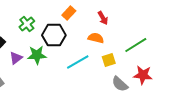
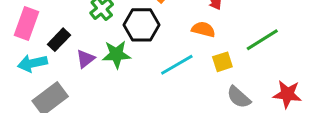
red star: (143, 75) -> (287, 94), moved

